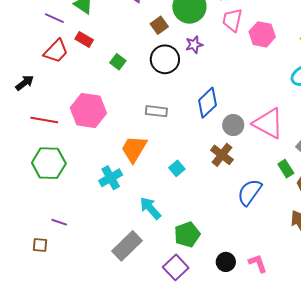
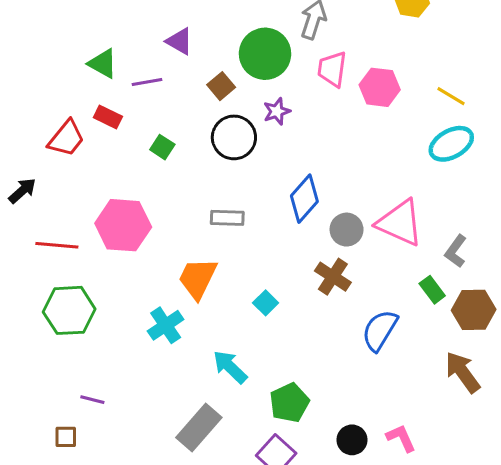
purple line: (54, 18) -> (147, 82), moved, turned -30

